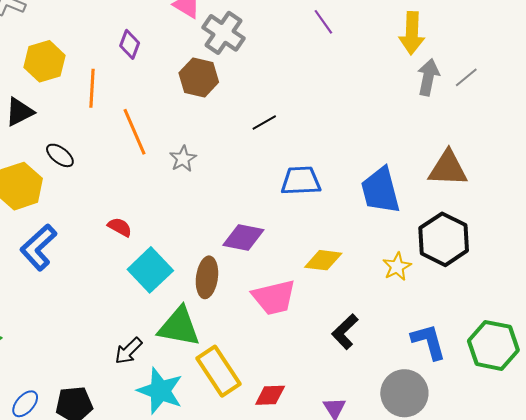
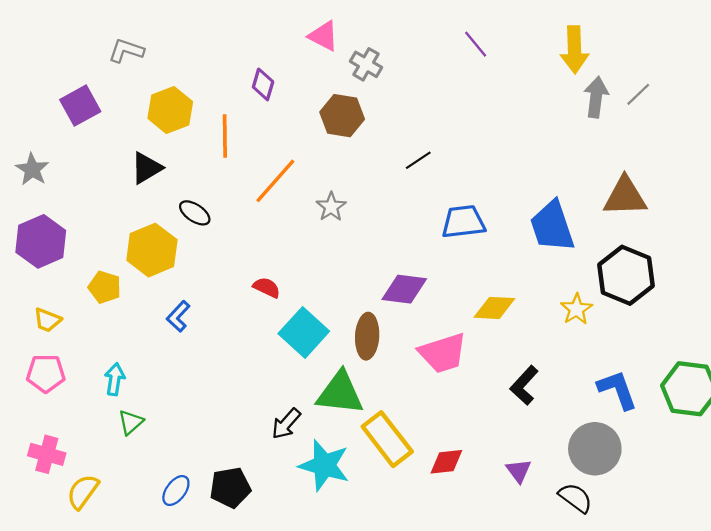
gray cross: (224, 33) -> (366, 64), size x0.7
orange line: (134, 132) -> (275, 181), turned 69
blue L-shape: (38, 247) -> (178, 316), size x0.6

